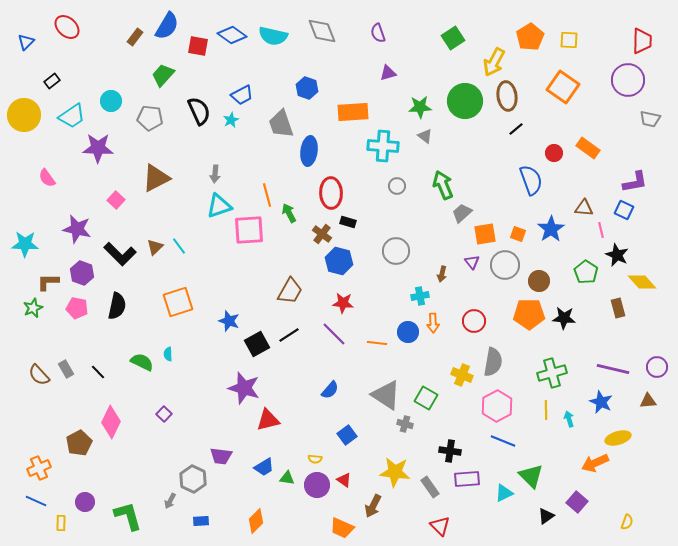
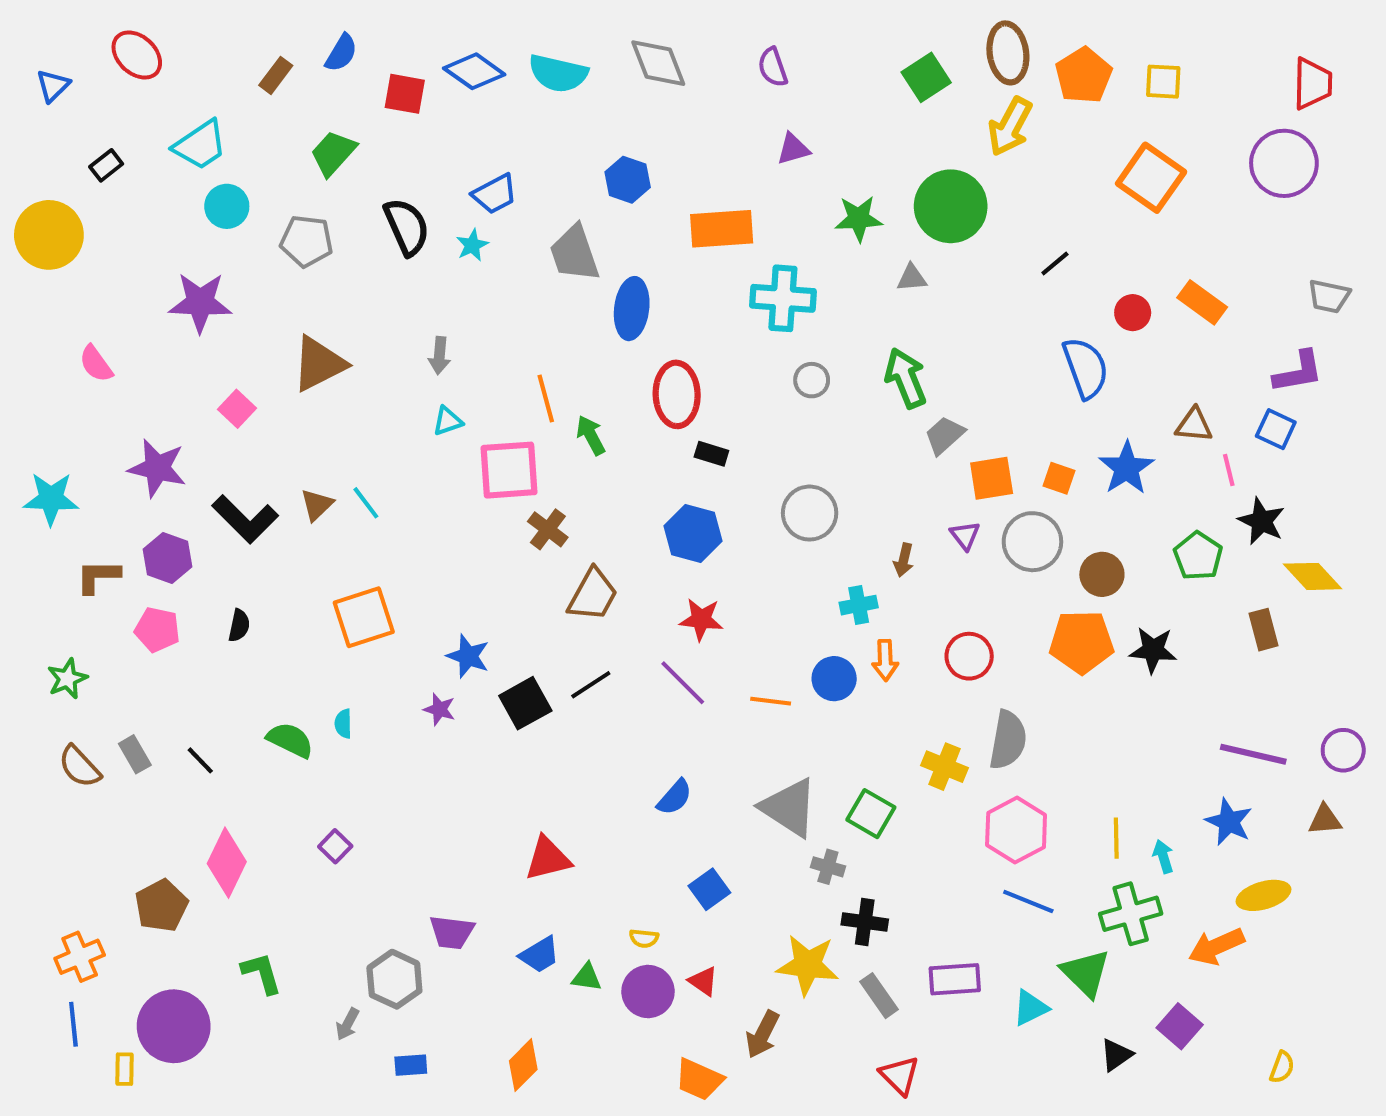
blue semicircle: (167, 26) -> (341, 53), size x0.7
brown ellipse: (507, 96) -> (1008, 53), moved
cyan trapezoid: (72, 116) -> (200, 145), moved
gray trapezoid: (650, 119) -> (1329, 296), moved
gray triangle: (425, 136) -> (912, 278), moved, turned -42
cyan triangle: (219, 206) -> (448, 421), size x0.6
brown cross: (322, 234) -> (548, 529), moved
black semicircle: (117, 306) -> (239, 625), size x0.6
green star: (33, 308) -> (67, 679), moved
green cross: (552, 373) -> (1131, 914), moved
purple star: (244, 388) -> (439, 709), moved, size x0.5
black cross: (450, 451) -> (865, 922), moved
blue line: (36, 501) -> (73, 1024), turned 60
purple circle: (85, 502) -> (174, 1026), size x1.8
green L-shape: (128, 516) -> (262, 973), moved, size x0.7

